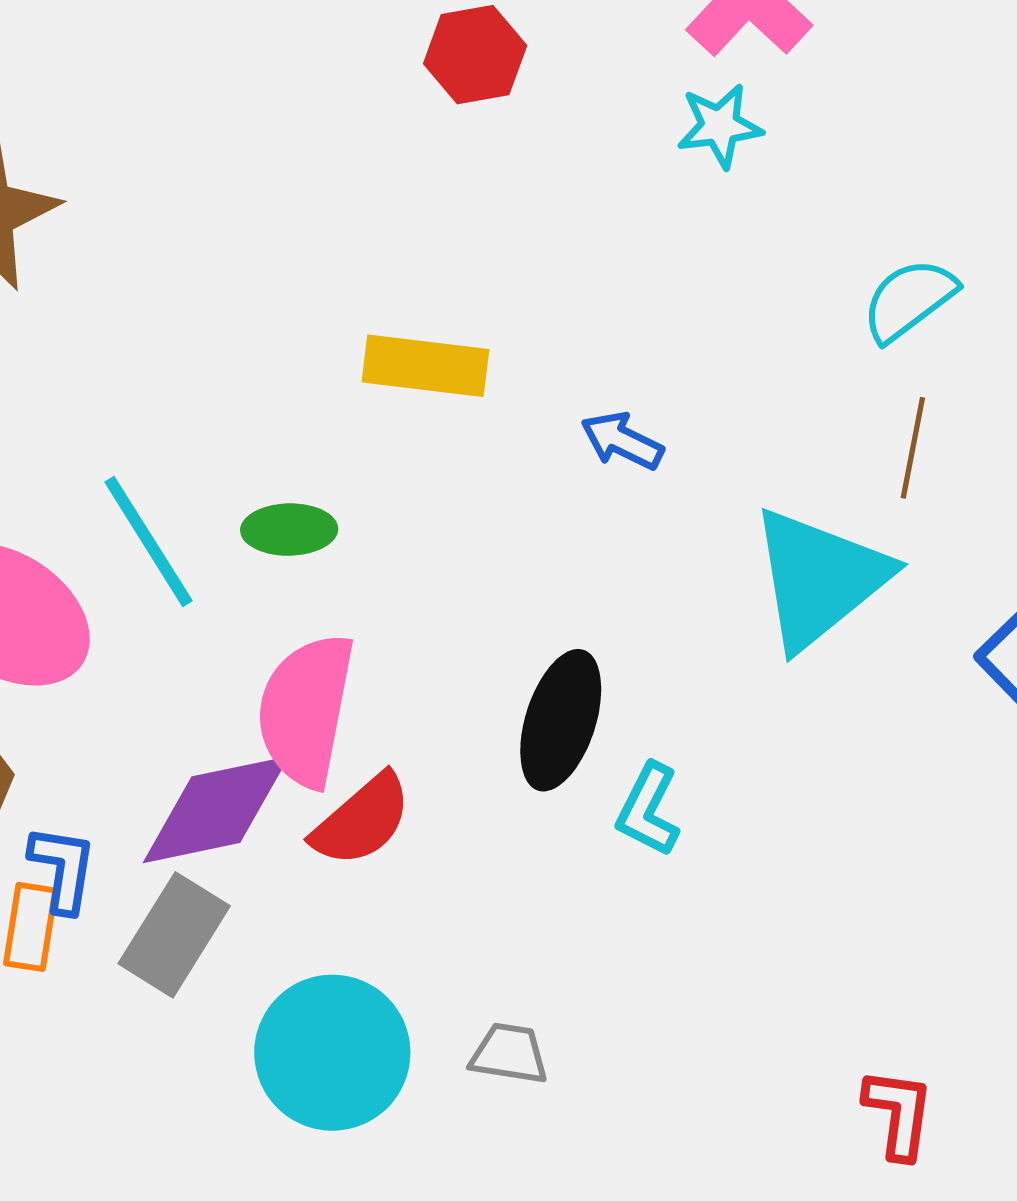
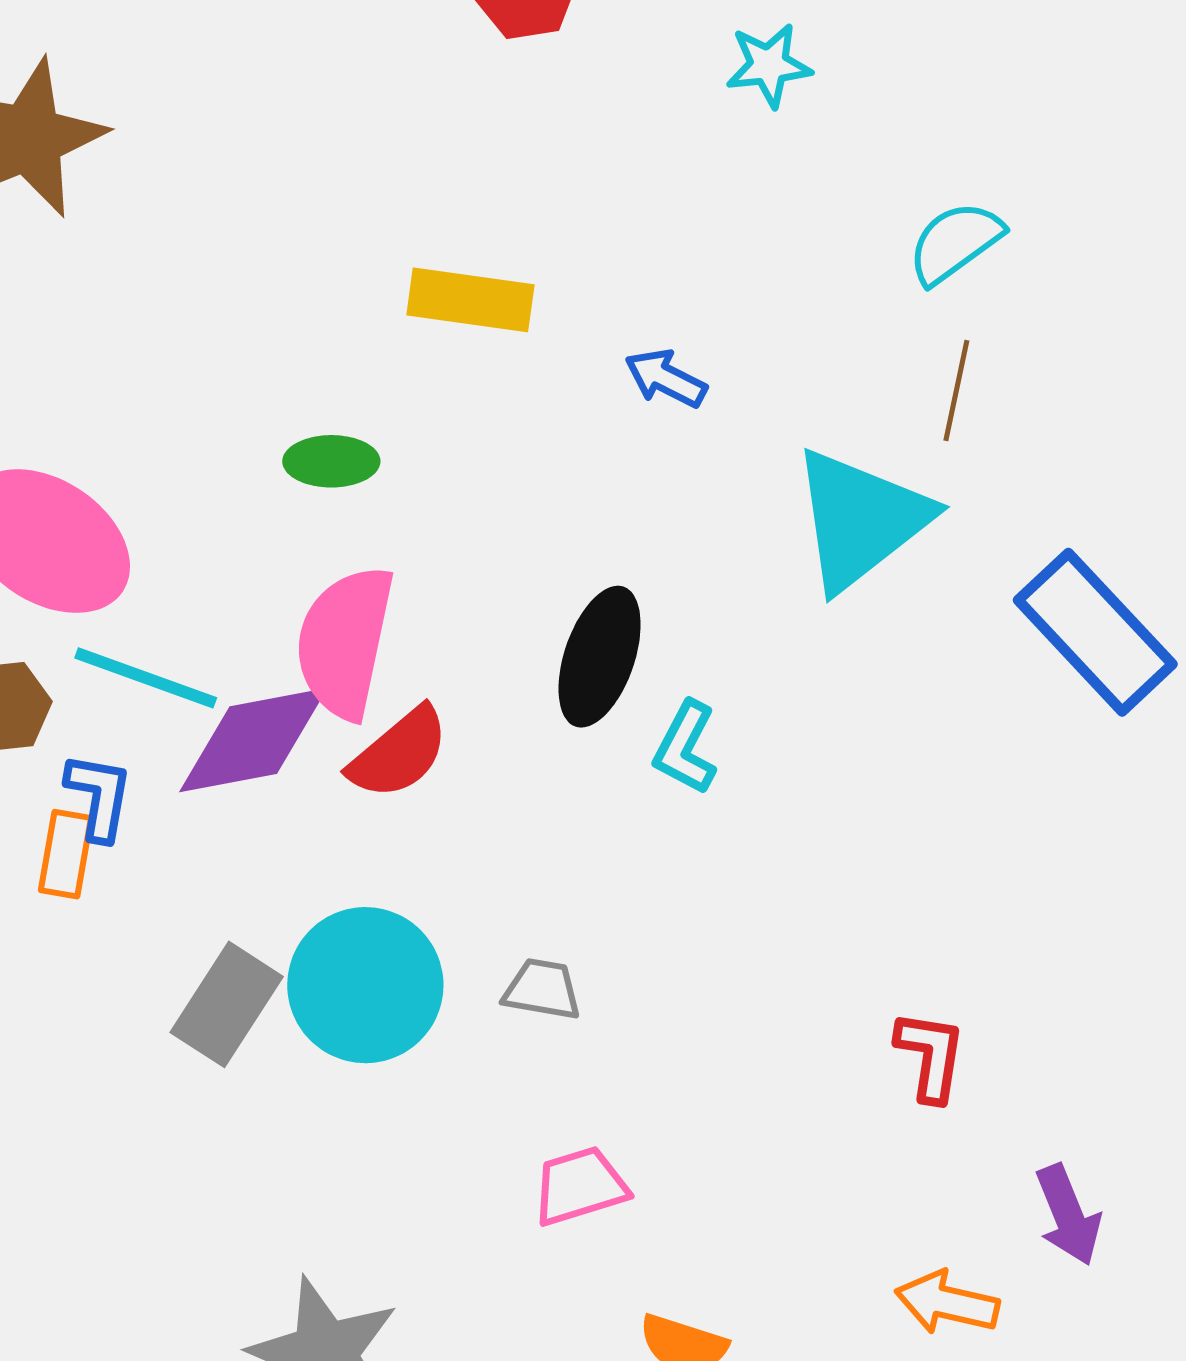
cyan line: (148, 541) -> (146, 678), moved, turned -39
gray rectangle: (174, 935) -> (227, 1004), moved

